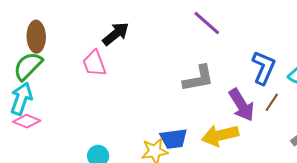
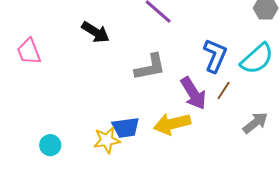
black arrow: (116, 34) -> (95, 32), moved, turned 72
pink trapezoid: (94, 63) -> (29, 51), moved

